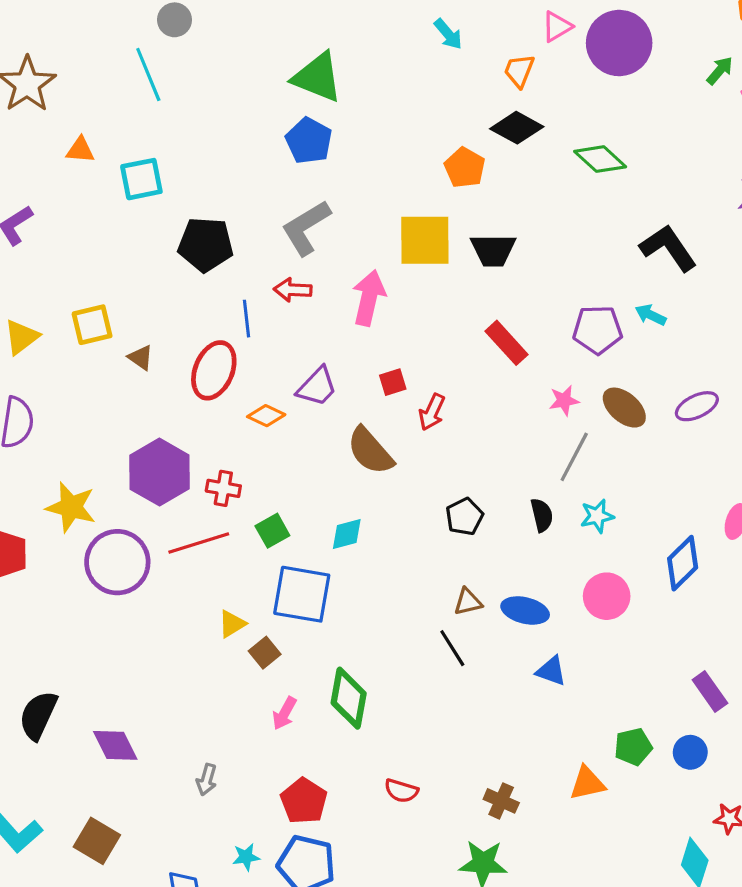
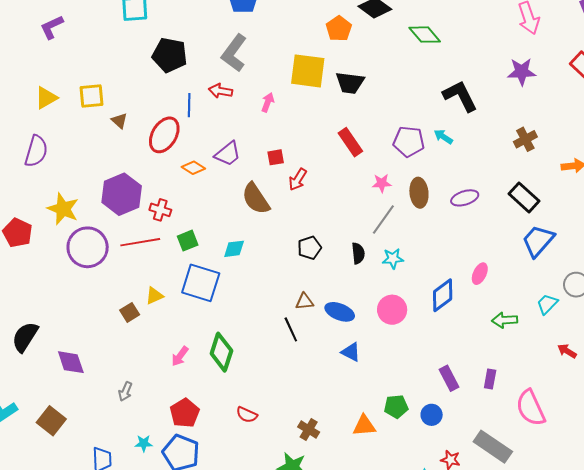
gray L-shape: (306, 228) -> (234, 53), turned -30
pink arrow: (369, 298) -> (268, 102), size x0.6
brown ellipse: (624, 408) -> (419, 193), turned 36
brown square: (265, 653) -> (130, 312), moved

